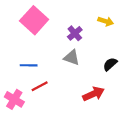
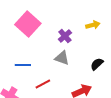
yellow arrow: (106, 21) -> (93, 25), turned -32
red line: (40, 86) -> (43, 84), moved

